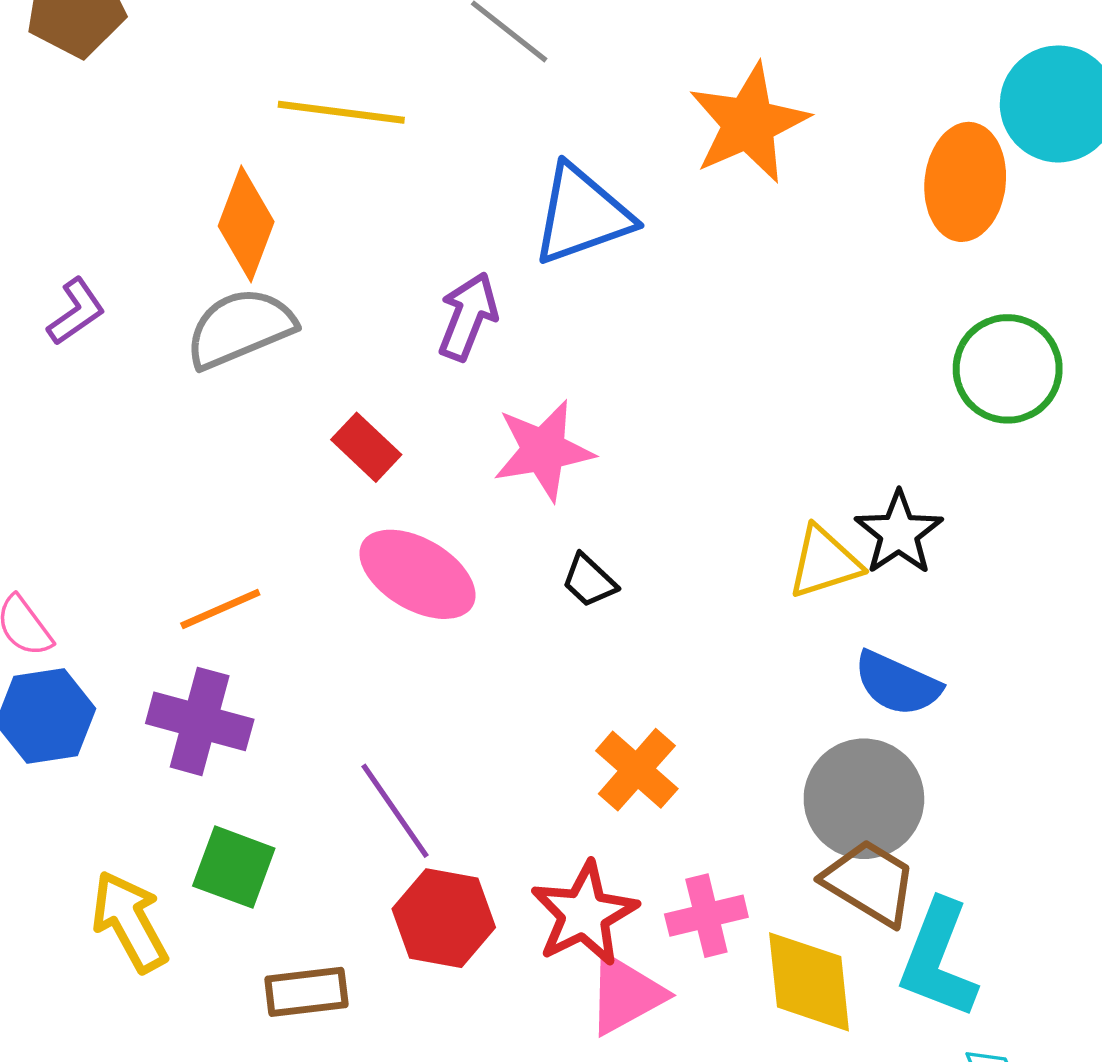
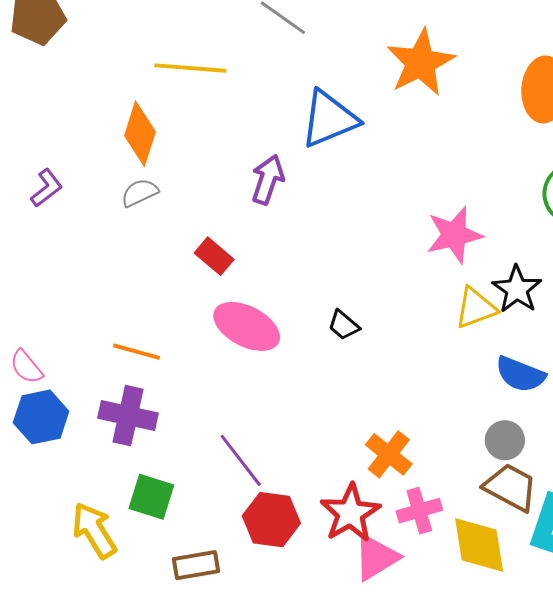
gray semicircle: (240, 328) -> (140, 193), size x0.6
pink star: (543, 450) -> (454, 235), moved
orange line: (220, 609) -> (136, 352), turned 42
orange cross: (637, 770) -> (389, 454), moved
gray circle: (864, 799) -> (505, 440), size x0.6

